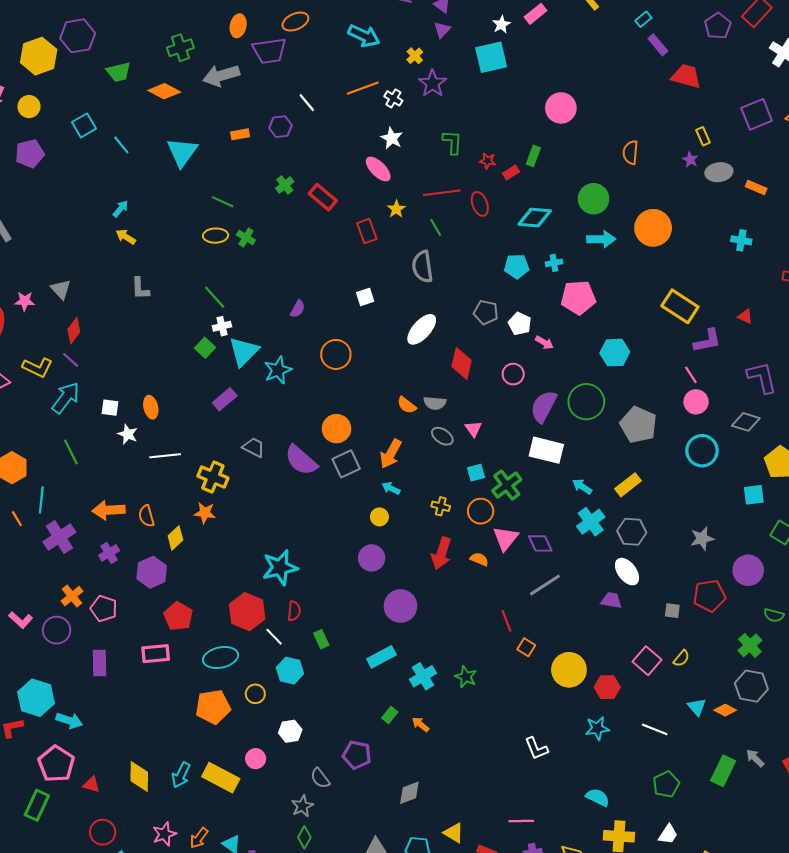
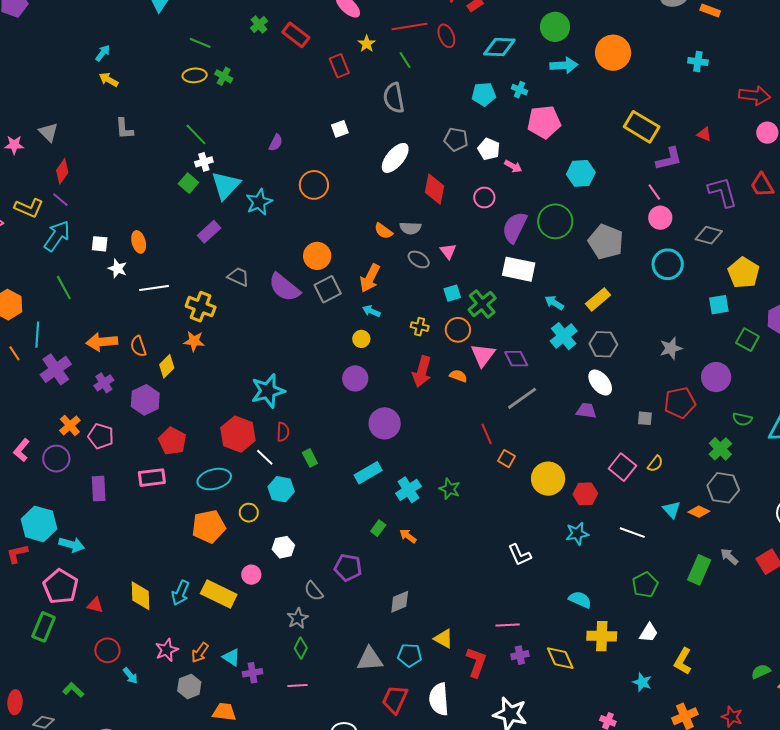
cyan cross: (554, 263) -> (520, 90), turned 35
pink L-shape: (21, 620) -> (22, 450), turned 90

